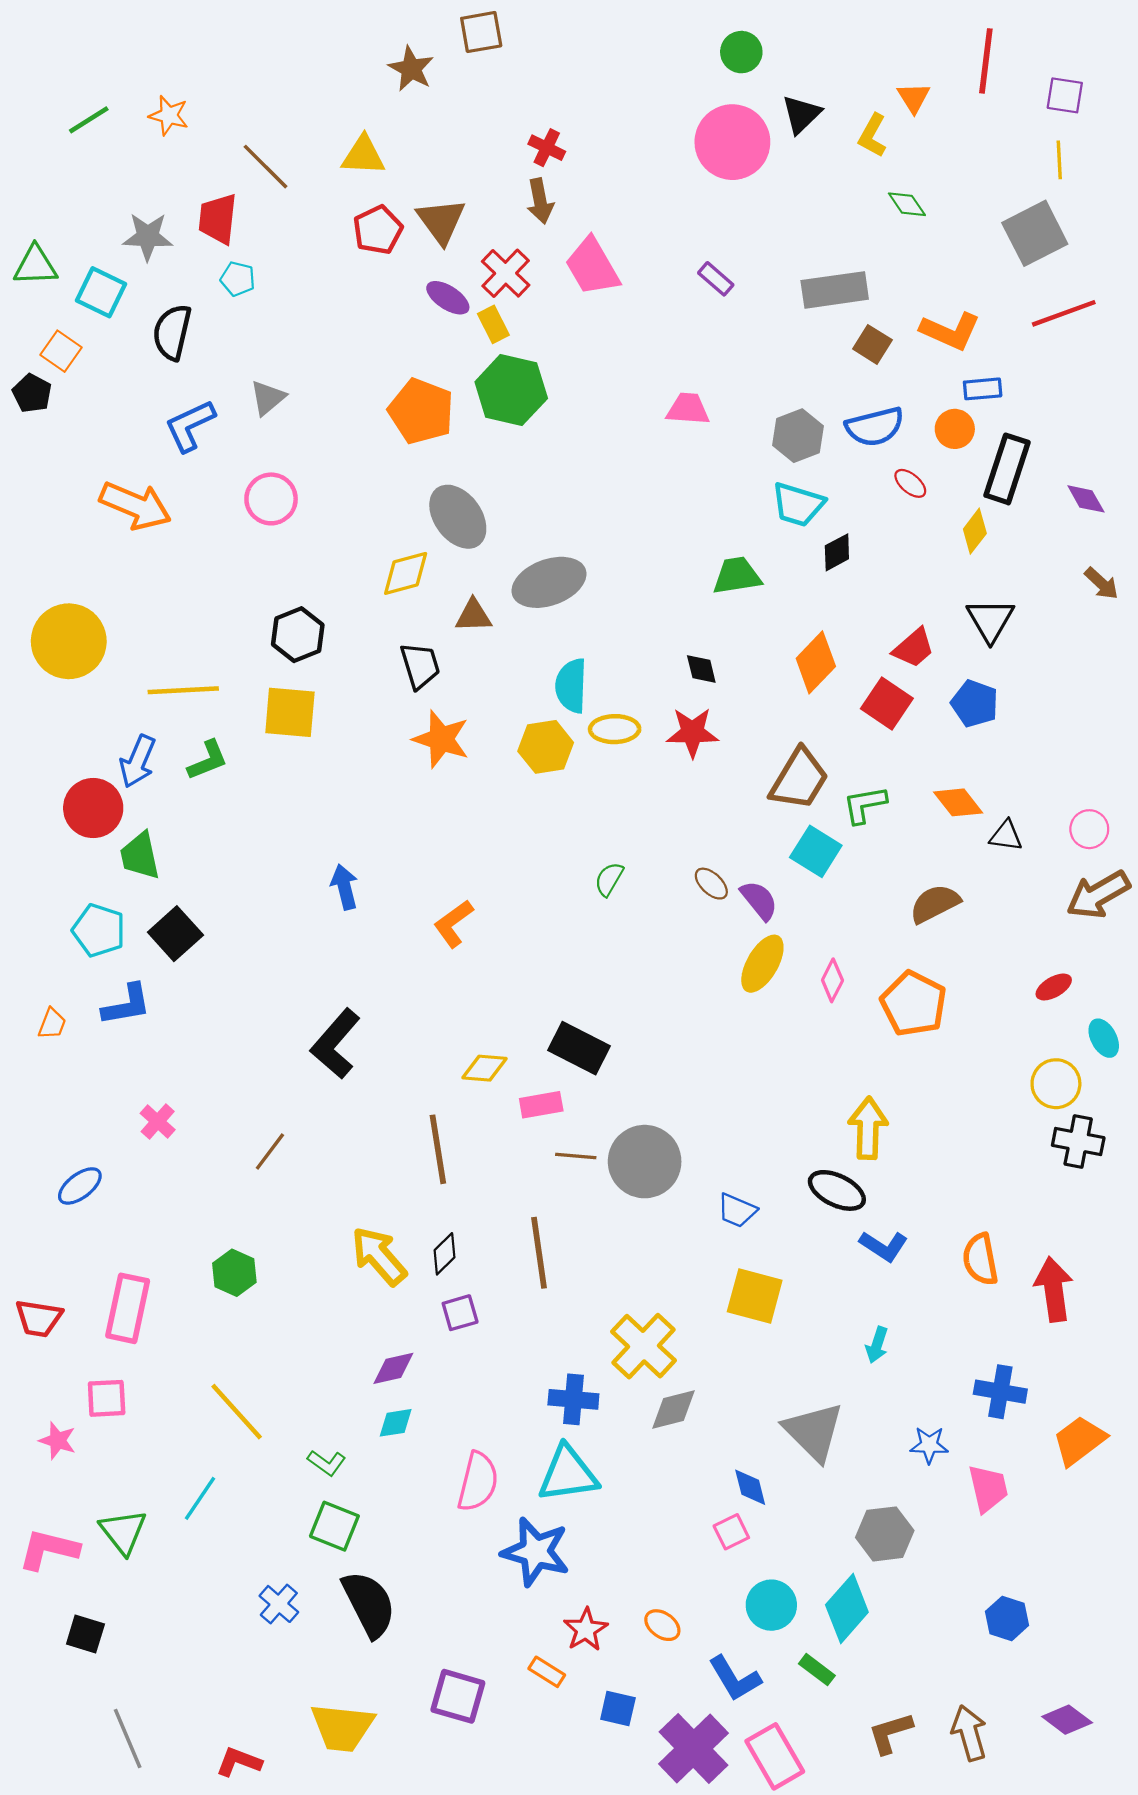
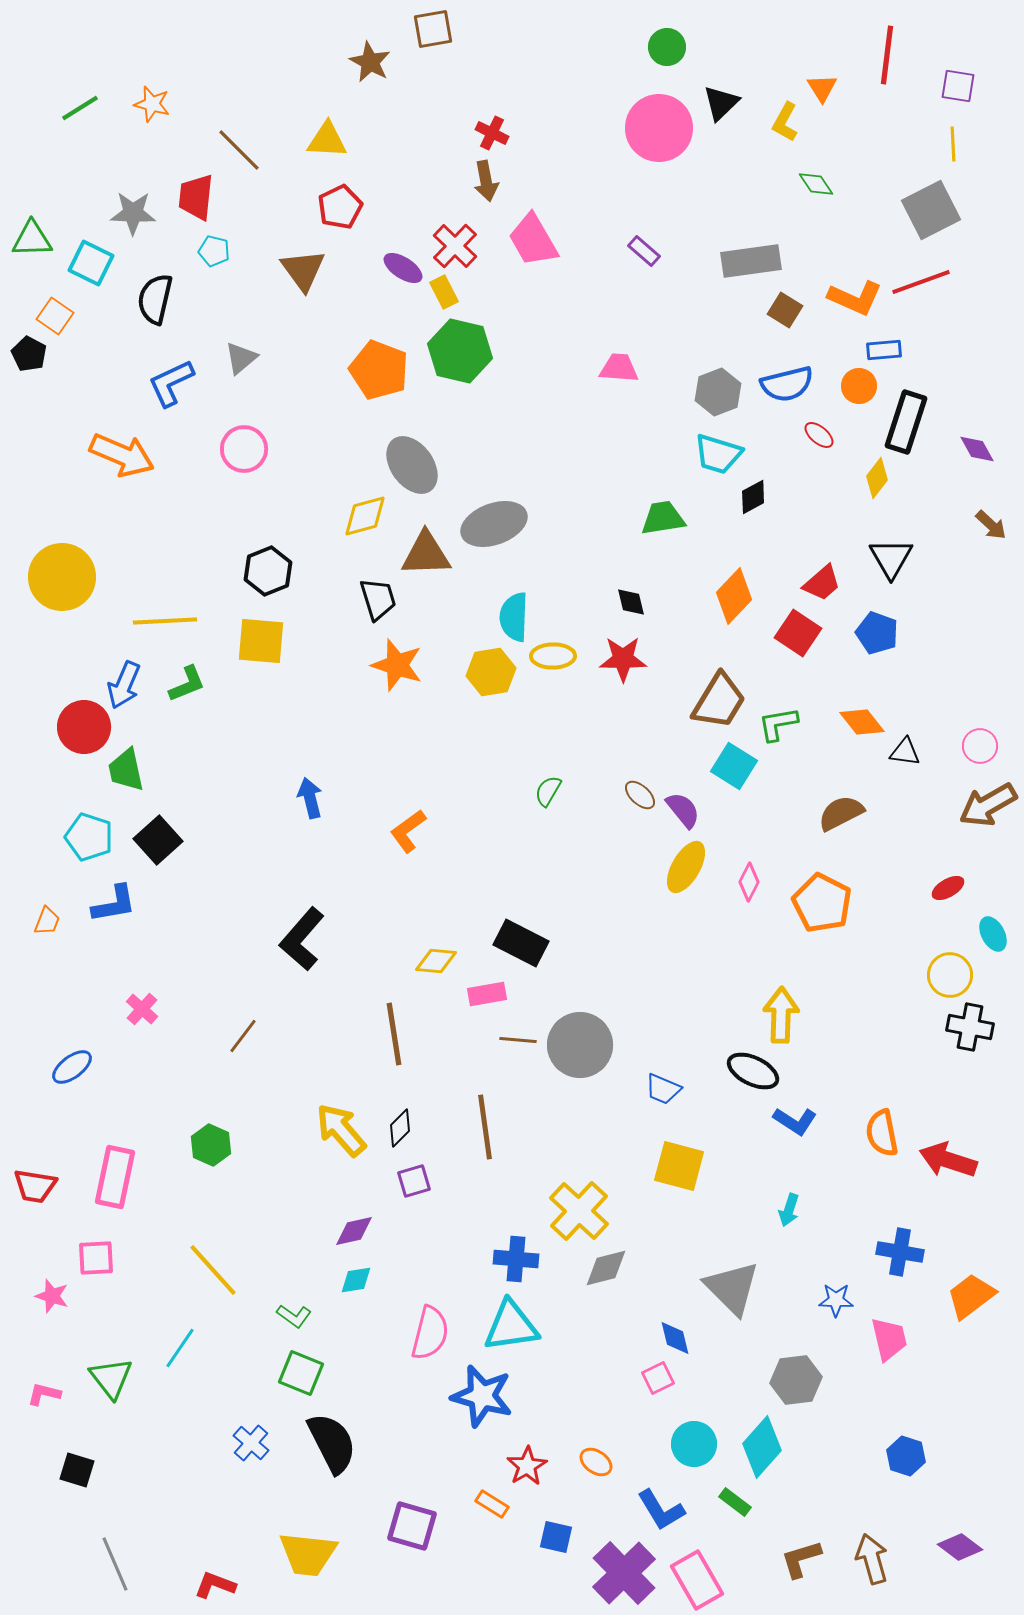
brown triangle: (441, 221) -> (303, 270), moved
red line: (1064, 313) -> (921, 282), moved
brown triangle: (473, 616) -> (426, 554), size x1.5
red arrow: (1054, 1289) -> (948, 1160), turned -64
pink L-shape: (49, 1550) -> (44, 1394), size x0.6

